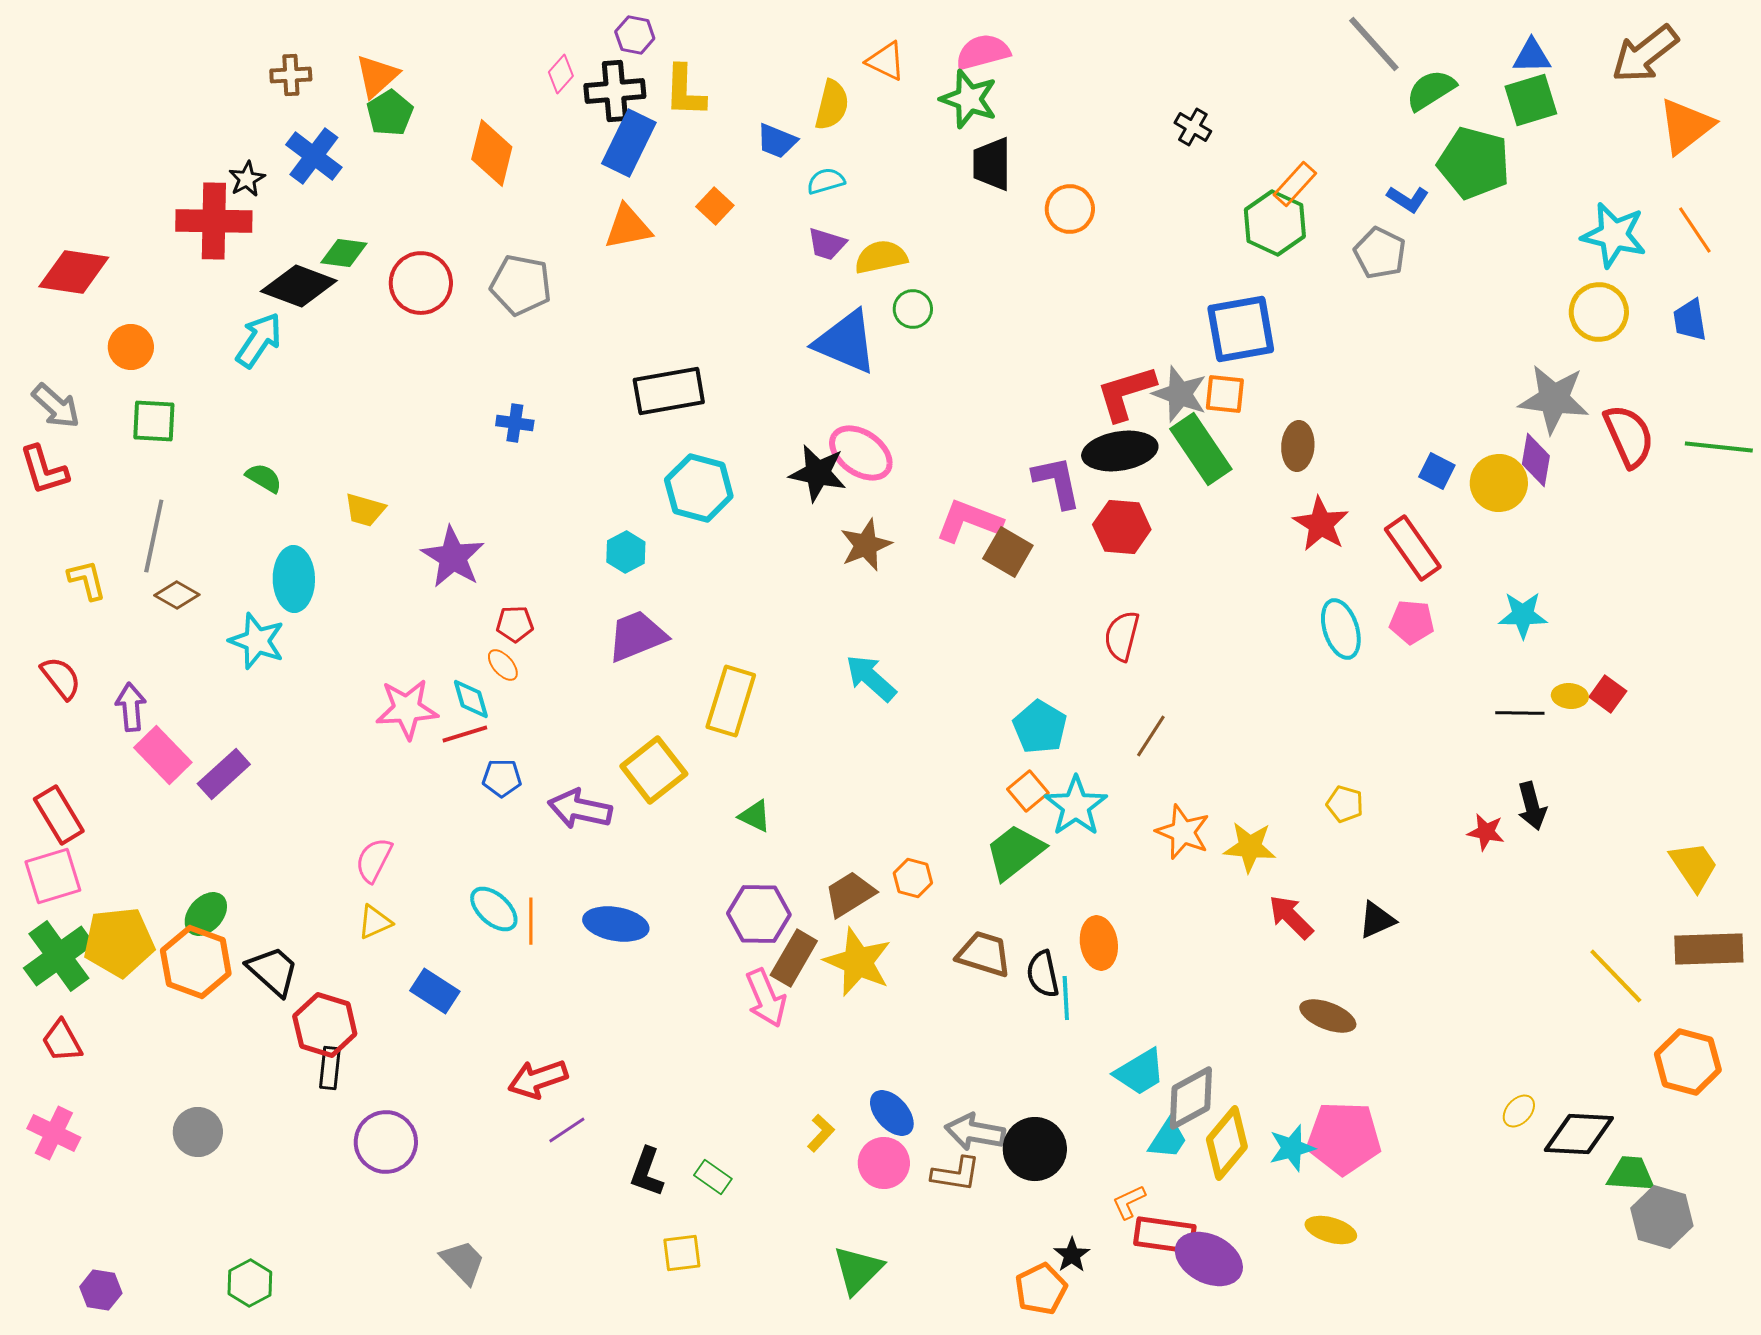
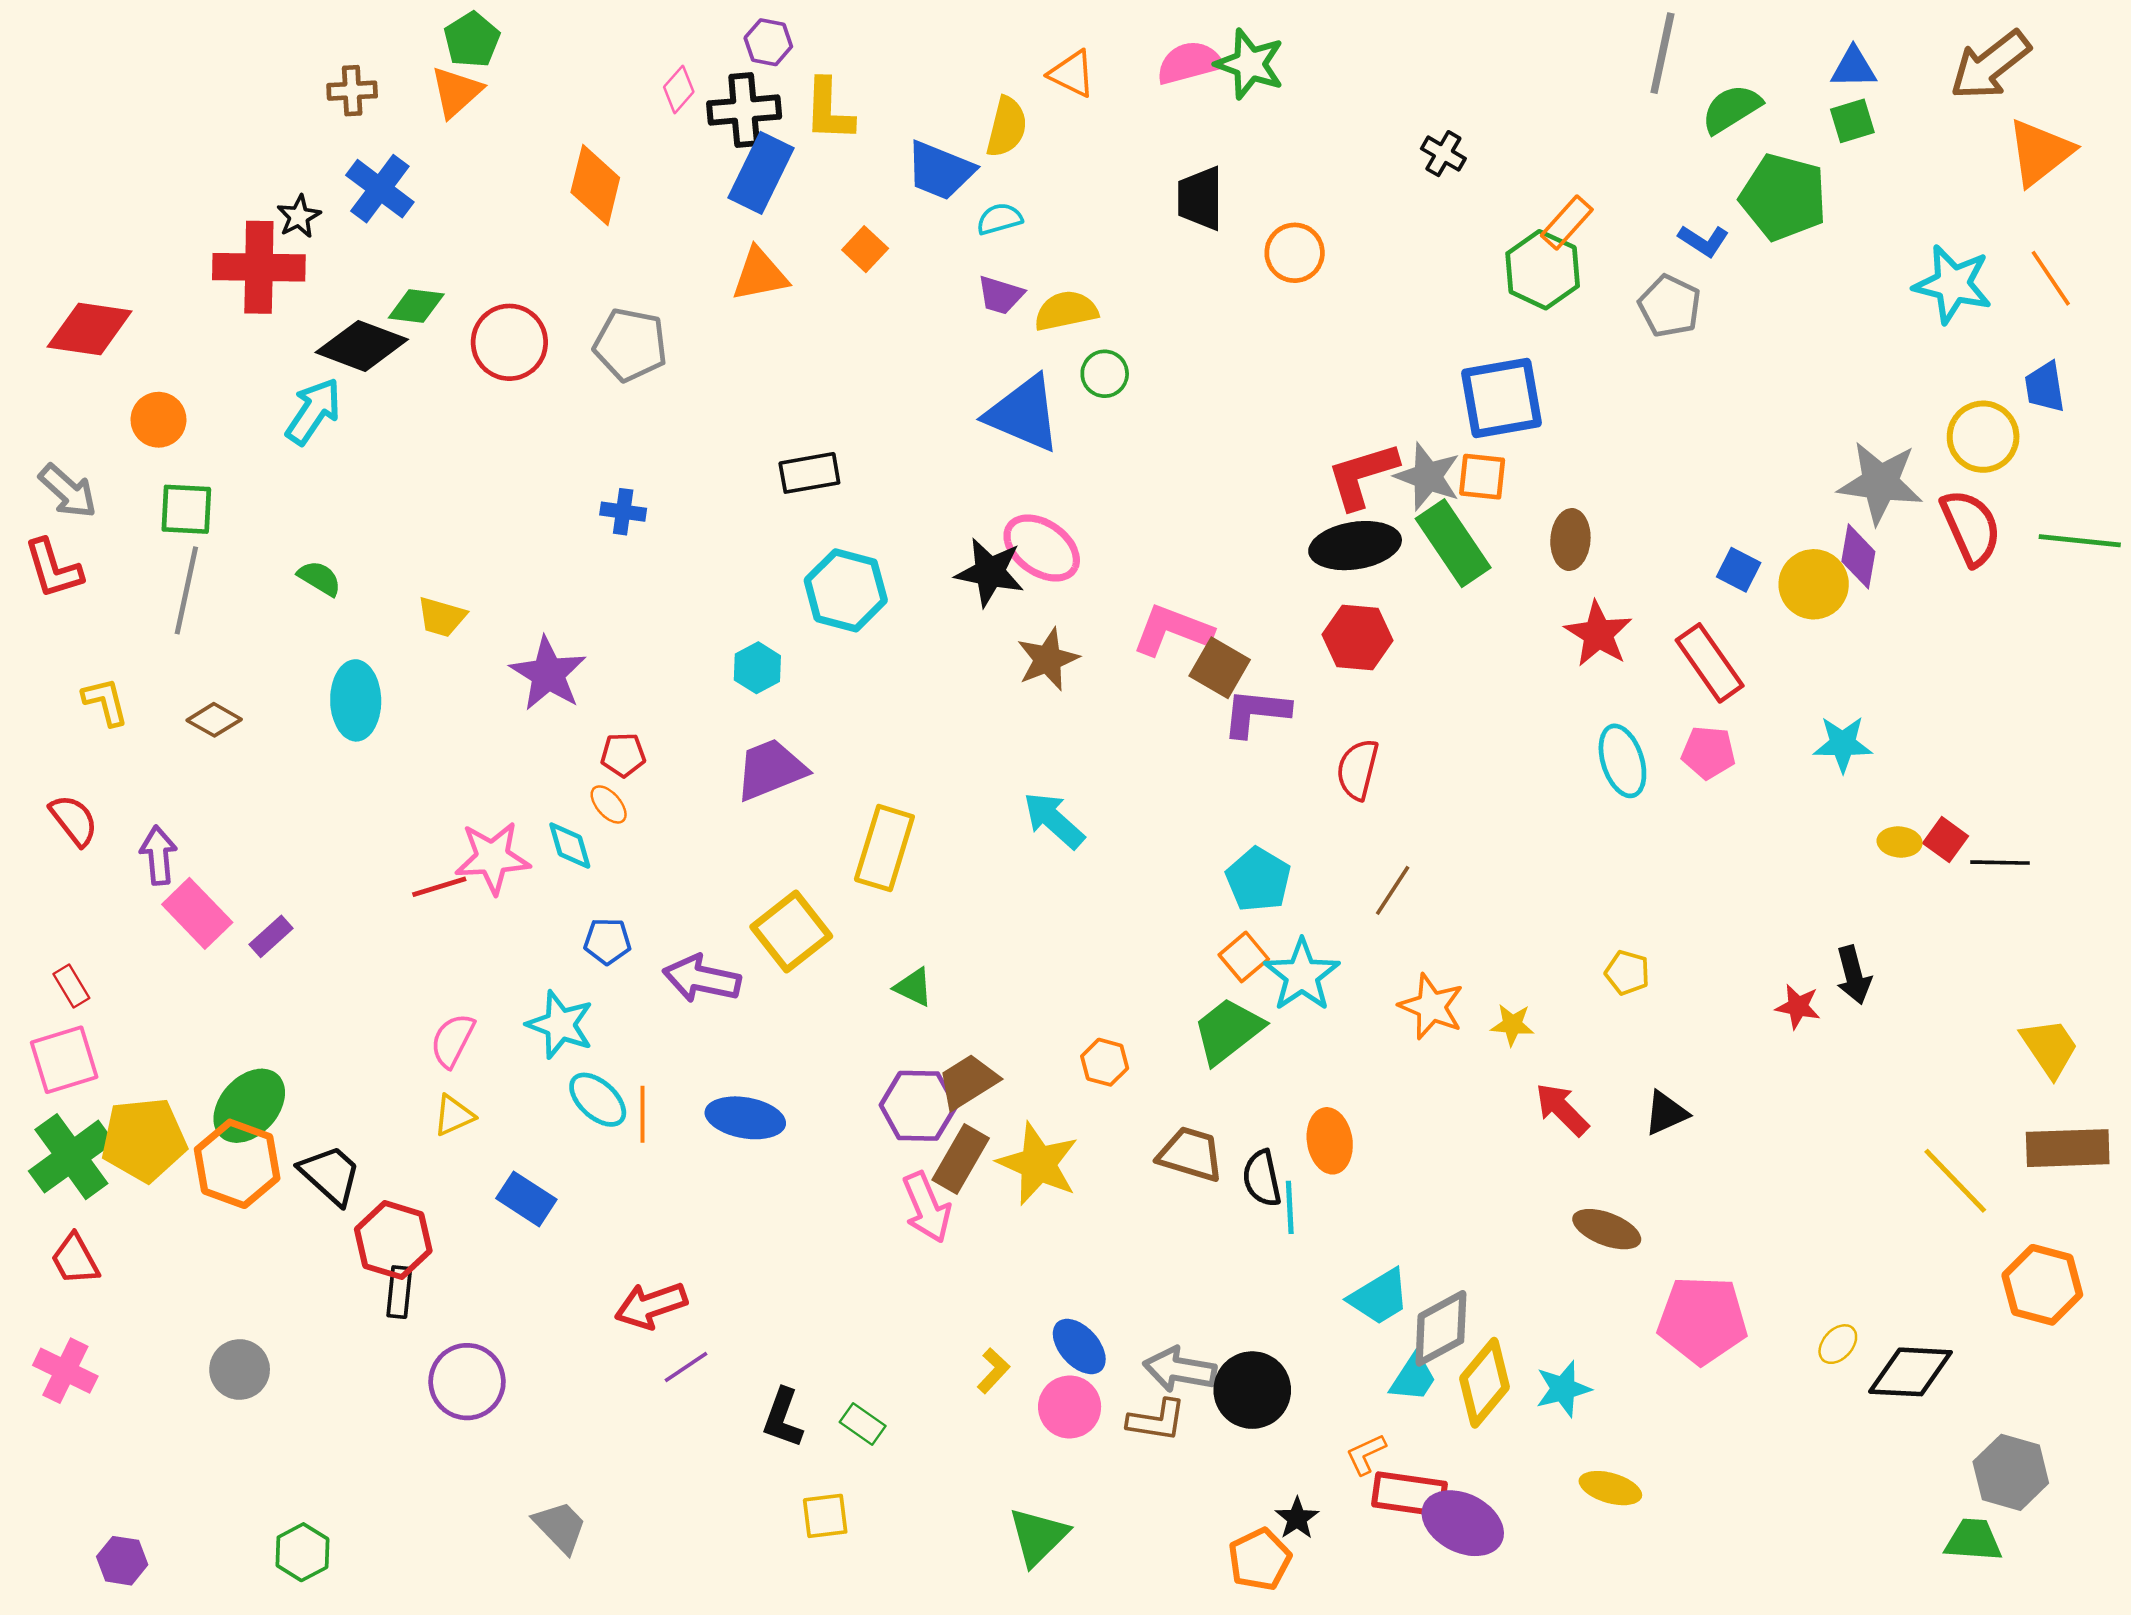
gray line: (1374, 44) -> (1662, 53), turned 54
green star: (969, 99) -> (1250, 64), moved
green square: (1531, 100) -> (1852, 121), size x0.7
green pentagon: (390, 113) -> (472, 40), moved
blue trapezoid: (777, 141) -> (940, 170), size x1.4
yellow circle: (1599, 312) -> (1983, 437), moved
black rectangle: (669, 391) -> (809, 473), size x0.7
purple L-shape: (1057, 482) -> (1256, 713), moved, turned -72
gray line: (154, 536) -> (186, 590), moved
cyan star: (257, 641) -> (560, 1025), moved
black line: (1520, 713) -> (2000, 863), moved
red line: (465, 734) -> (439, 887), moved
purple rectangle: (224, 774) -> (271, 936), size x0.7
red rectangle: (59, 815) -> (71, 986), size x0.6
yellow star: (1250, 847) -> (1512, 1025), size x0.7
brown trapezoid: (850, 894) -> (968, 1082), moved
green ellipse: (206, 914) -> (249, 1106), size x1.4
pink pentagon: (1344, 1138) -> (1702, 1320), moved
green trapezoid: (1631, 1174) -> (1973, 1540), moved

